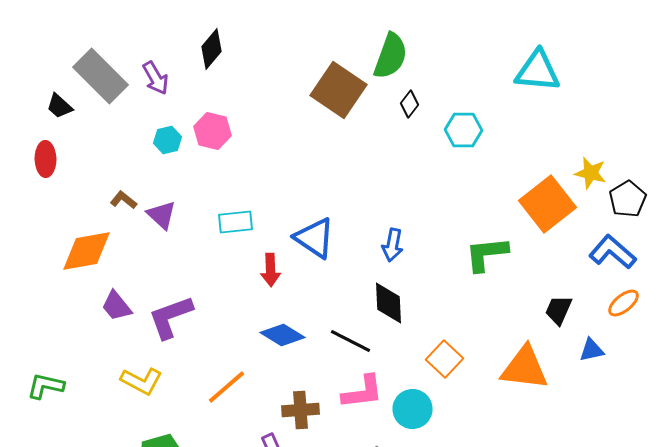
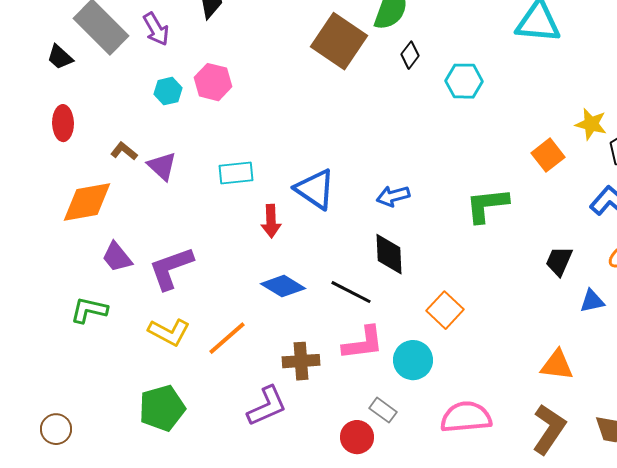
red ellipse: (46, 159) -> (63, 123), moved
orange square: (548, 204) -> (548, 155), size x0.6
blue arrow: (392, 245) -> (393, 196), turned 64
orange triangle: (524, 368) -> (557, 365), moved, size x0.7
yellow L-shape: (142, 381) -> (169, 332), moved
green L-shape: (46, 386) -> (89, 310), moved

